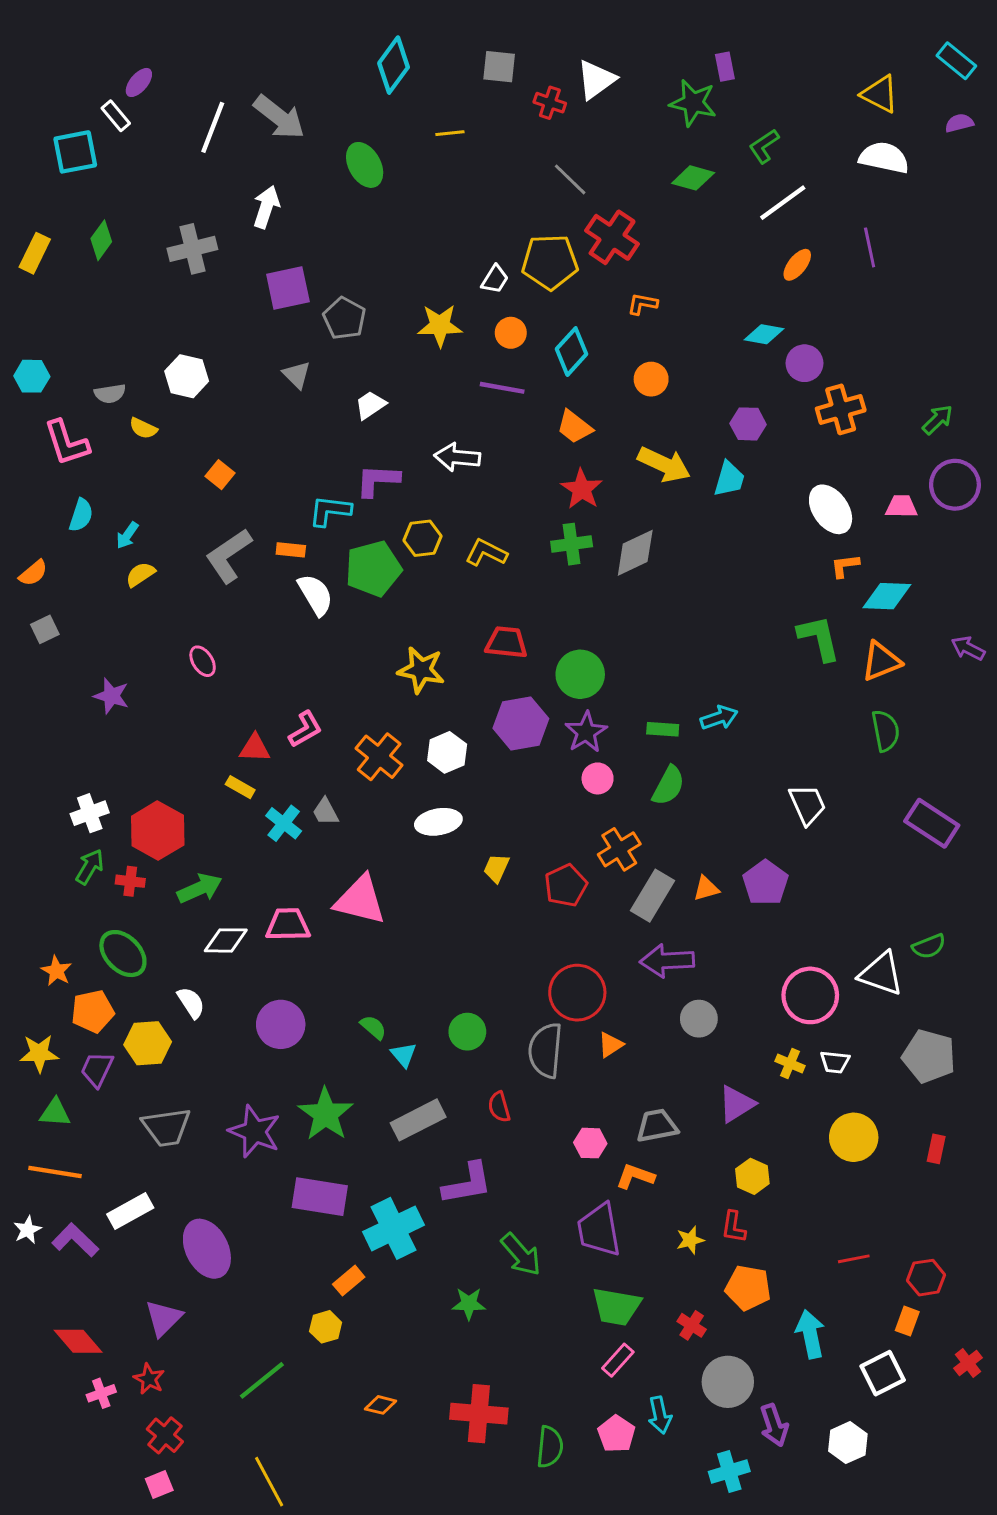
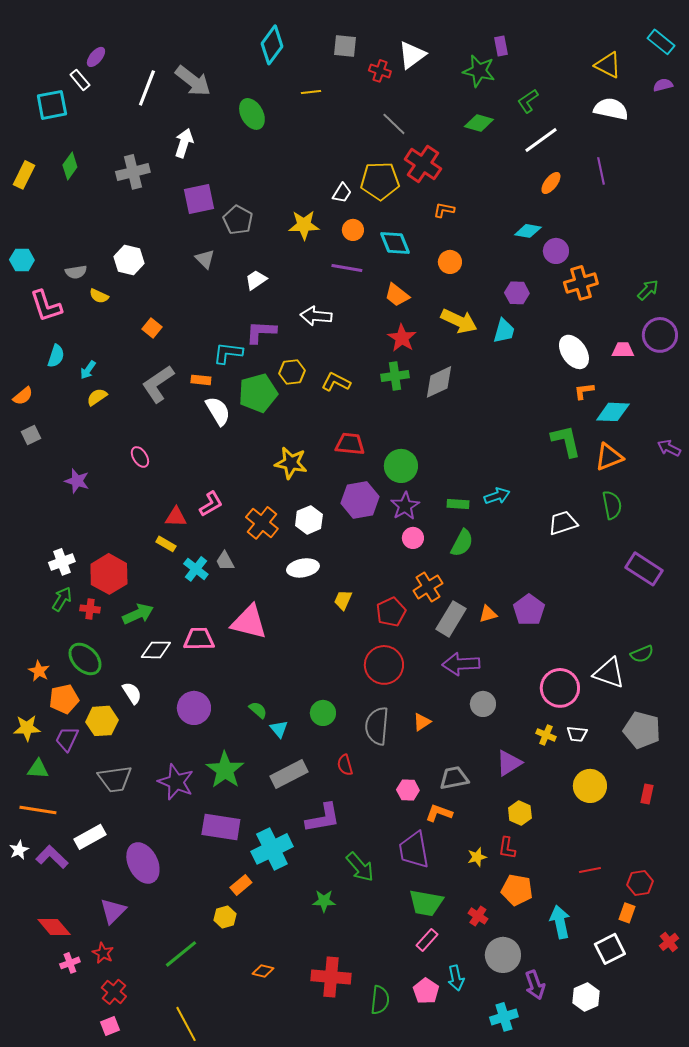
cyan diamond: (572, 352) -> (395, 243), turned -64
white trapezoid: (807, 804) -> (563, 523), moved, turned -84
red circle: (577, 993) -> (384, 665), moved

